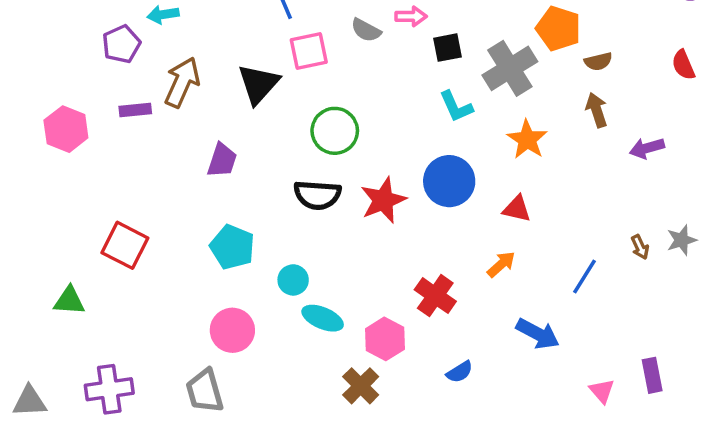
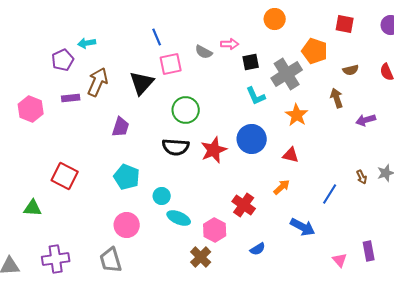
brown semicircle: (598, 61) -> (351, 70), moved

